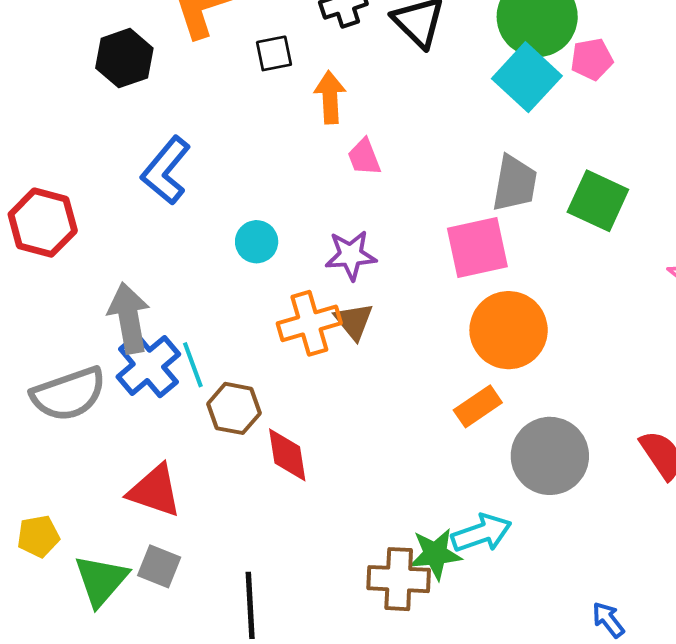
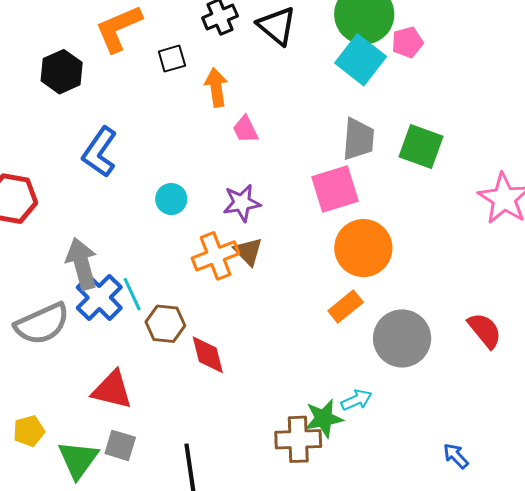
cyan arrow: (481, 533) -> (356, 400), size x0.7

